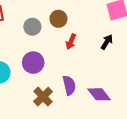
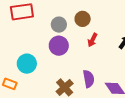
purple circle: (33, 63) -> (59, 46), moved

